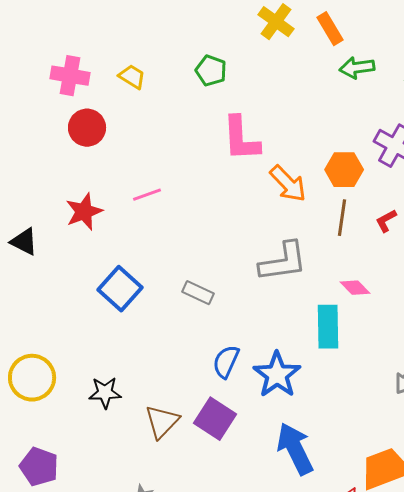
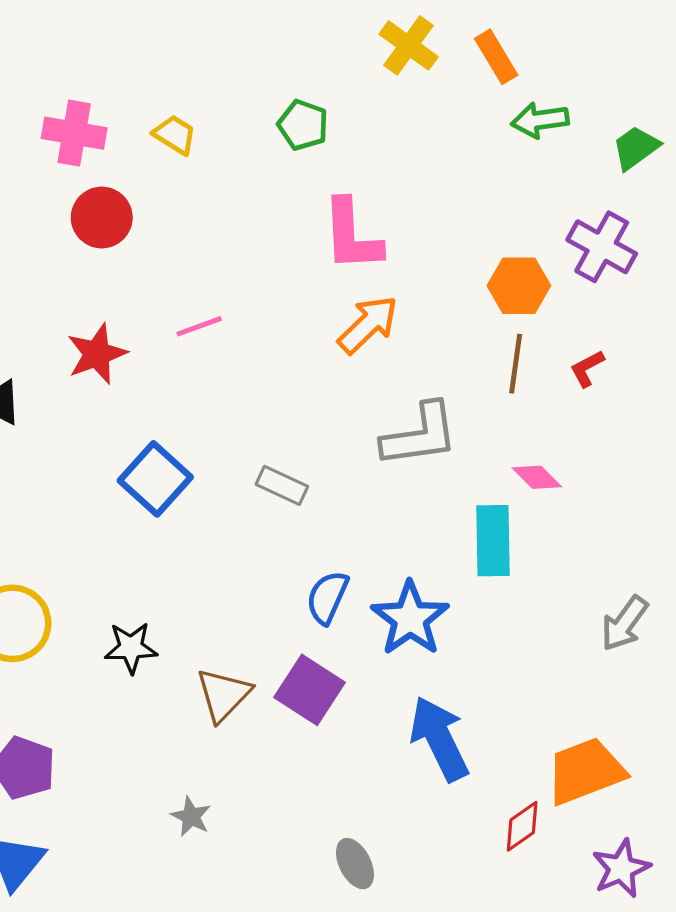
orange arrow: (288, 184) -> (368, 325), moved, turned -90

